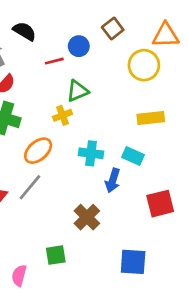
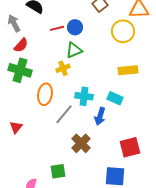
blue circle: (79, 46) -> (75, 27), moved
orange ellipse: (38, 151) -> (45, 94), turned -40
gray line: (30, 187) -> (64, 114), moved
red square: (160, 204) -> (130, 147), moved

